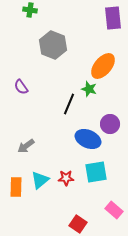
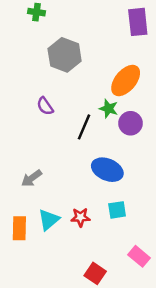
purple semicircle: (21, 87) -> (45, 106), moved
purple circle: (110, 124) -> (131, 123), moved
cyan square: (96, 172) -> (117, 210), size x0.7

